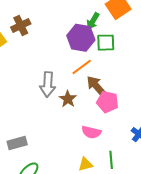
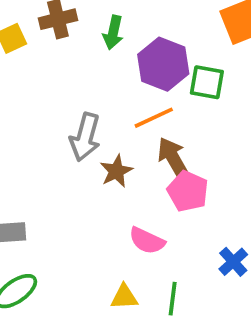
green arrow: (93, 21) -> (113, 32), moved, turned -30

